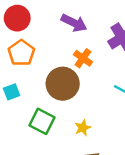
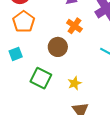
brown circle: (63, 84) -> (58, 47), size x0.7

